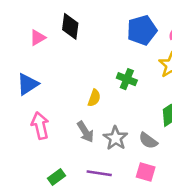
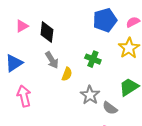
black diamond: (70, 26) -> (47, 32), moved
gray arrow: (85, 132) -> (52, 60), moved
gray star: (116, 138) -> (90, 95), moved

